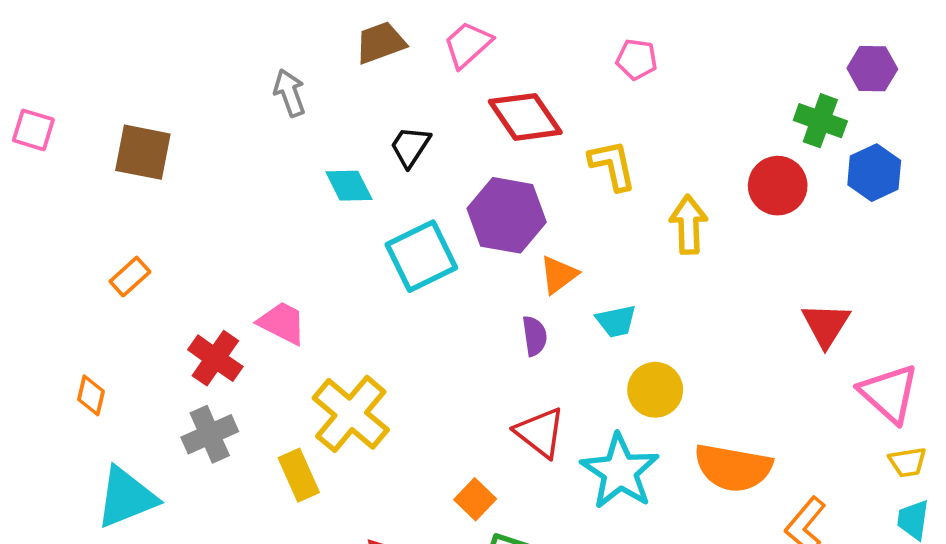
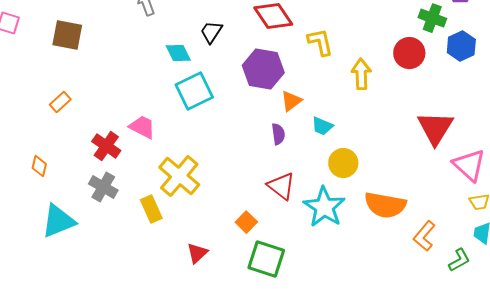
cyan square: (421, 256) -> (194, 91), moved
cyan trapezoid: (616, 321) -> (322, 126), turned 35
red triangle: (826, 325) -> (435, 128), size x1.4
gray cross: (210, 434) -> (103, 187), turned -36

